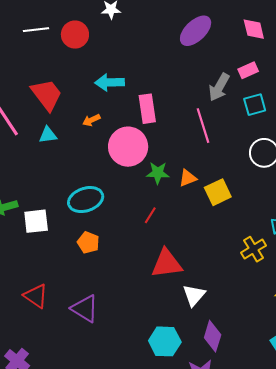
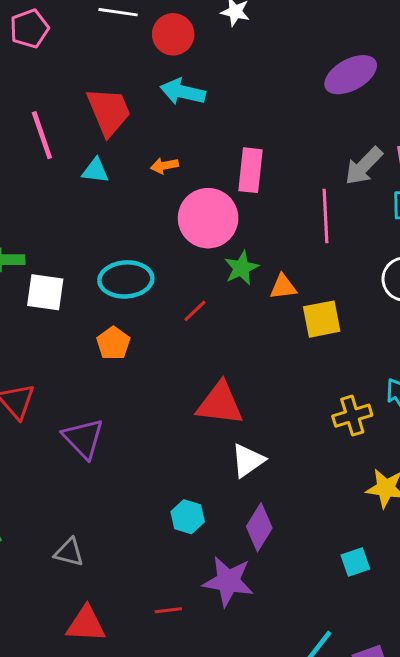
cyan arrow: (110, 82) -> (183, 92), moved
green star: (158, 173) -> (241, 268), turned 30
red line: (150, 215) -> (195, 311), moved
cyan hexagon: (165, 341) -> (188, 517), size x0.7

